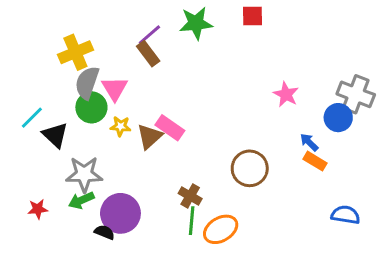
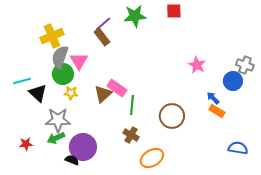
gray cross: (356, 94) -> (245, 65), size x0.7
cyan line: (32, 118) -> (22, 81), turned 30
yellow star: (120, 126) -> (71, 93), moved
green line: (192, 221) -> (132, 105), moved

